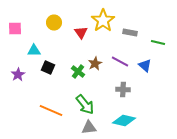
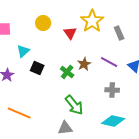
gray rectangle: (130, 32) -> (119, 33), turned 56
cyan triangle: (34, 50) -> (23, 51), turned -40
orange line: (51, 110) -> (19, 113), moved
gray triangle: (89, 128) -> (65, 128), moved

